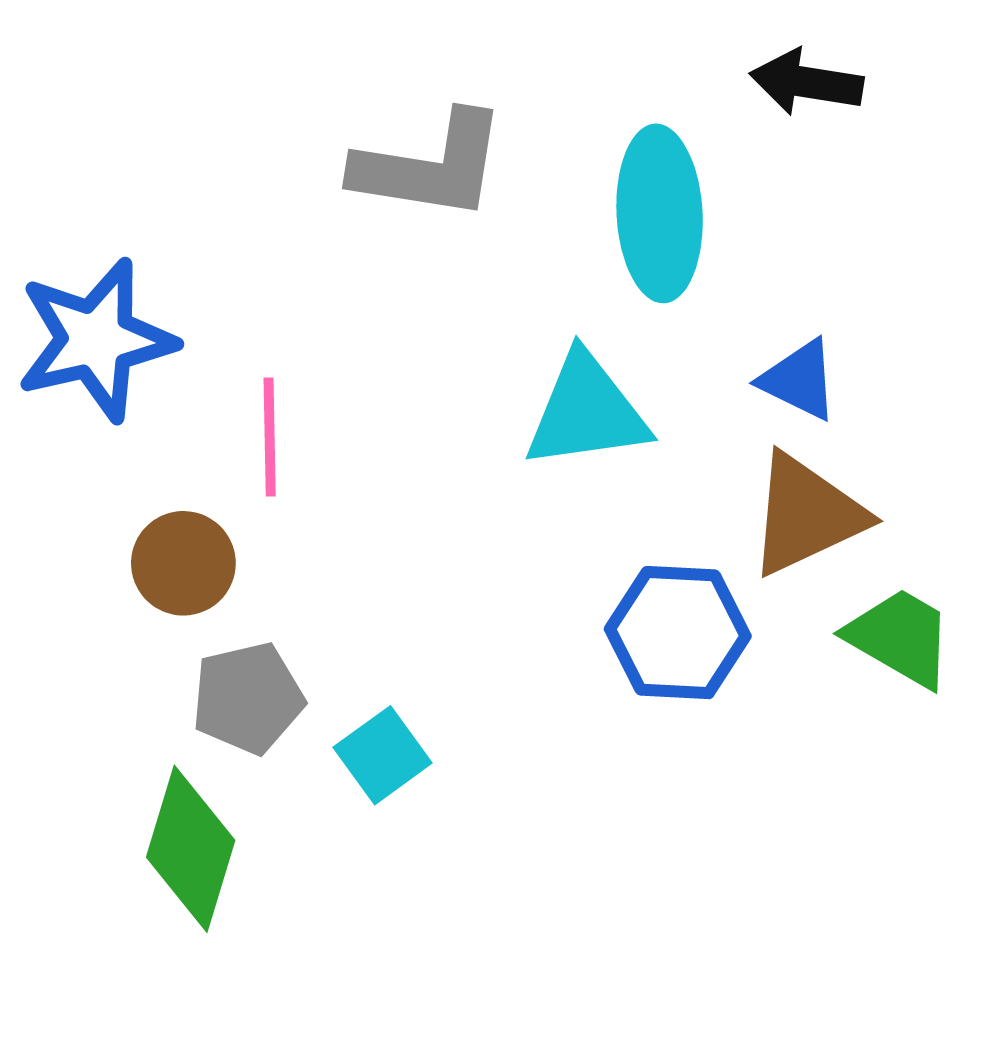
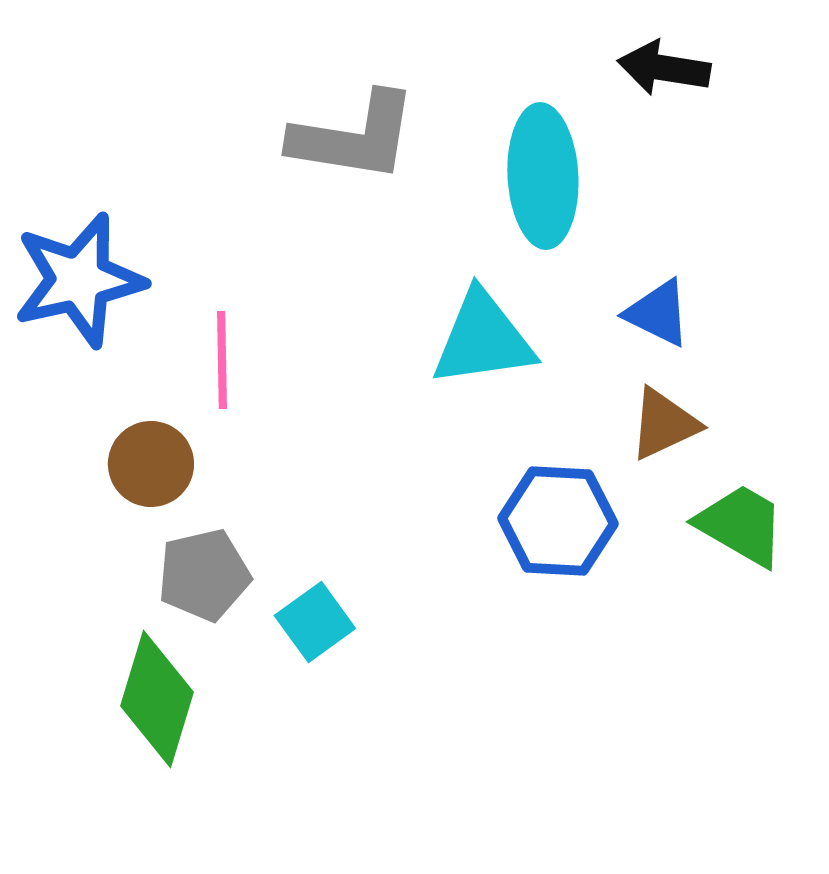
brown triangle: (806, 515) -> (664, 424), size x0.7

